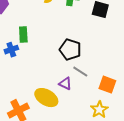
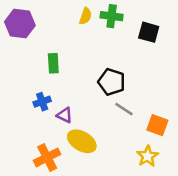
blue cross: (11, 50) -> (42, 102), moved
purple triangle: (65, 84) -> (64, 115), moved

